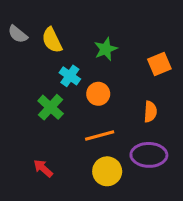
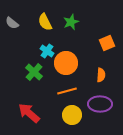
yellow semicircle: (52, 40) -> (45, 22), moved
green star: (106, 49) -> (71, 22), moved
orange circle: (98, 94) -> (66, 63), size x1.5
red arrow: (43, 168) -> (29, 113), size x1.6

